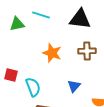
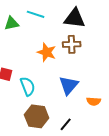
brown cross: (87, 51) -> (72, 44), moved
blue triangle: (74, 86) -> (69, 85), size x1.5

